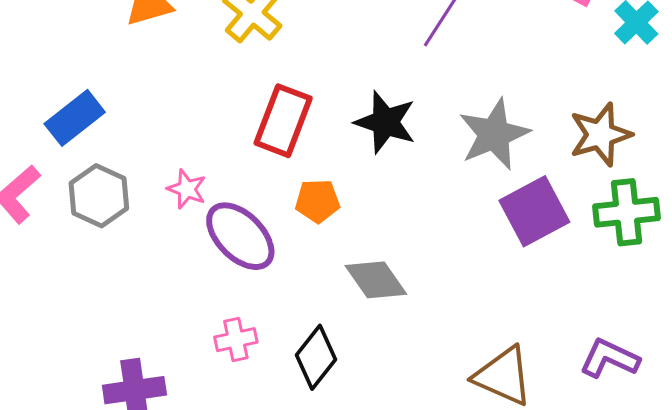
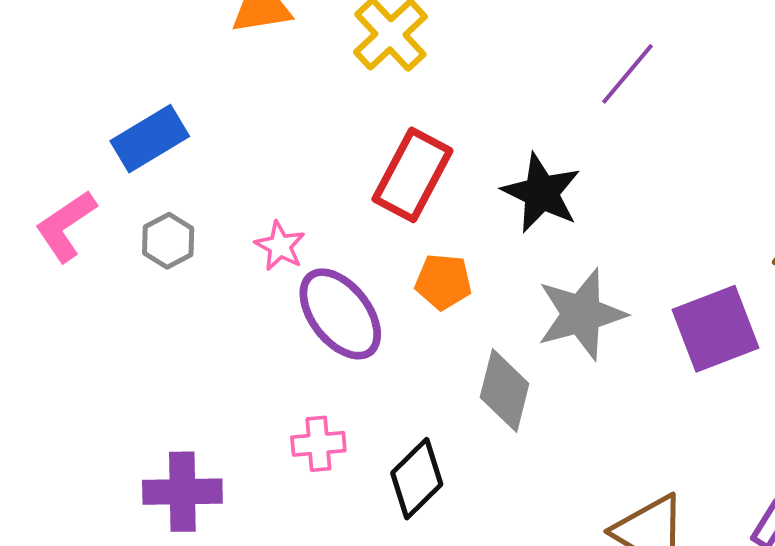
gray star: (494, 134) -> (581, 314), moved
gray hexagon: (99, 196) -> (168, 241), size x0.7
gray diamond: (376, 280) -> (505, 390), turned 42

